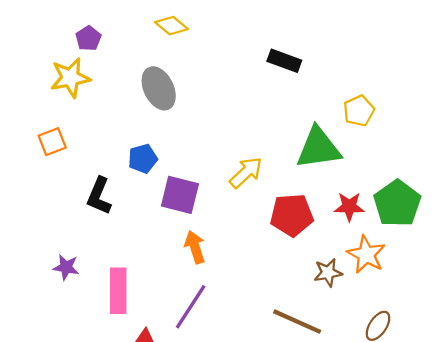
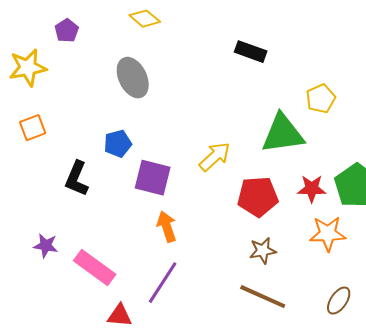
yellow star: (70, 78) -> (28, 68), moved
orange star: (366, 254) -> (328, 234), turned -30
brown star: (328, 273) -> (263, 251), moved
pink rectangle: (118, 291) -> (95, 268), turned -54

